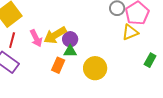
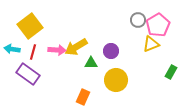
pink arrow: (36, 38) -> (57, 50), turned -60
purple circle: (70, 39) -> (111, 51), moved
orange rectangle: (58, 65) -> (83, 97), moved

